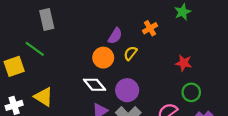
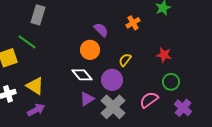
gray rectangle: (47, 20) -> (38, 15), turned 30
purple semicircle: (115, 36) -> (101, 30), turned -77
yellow semicircle: (130, 53) -> (125, 60), moved

